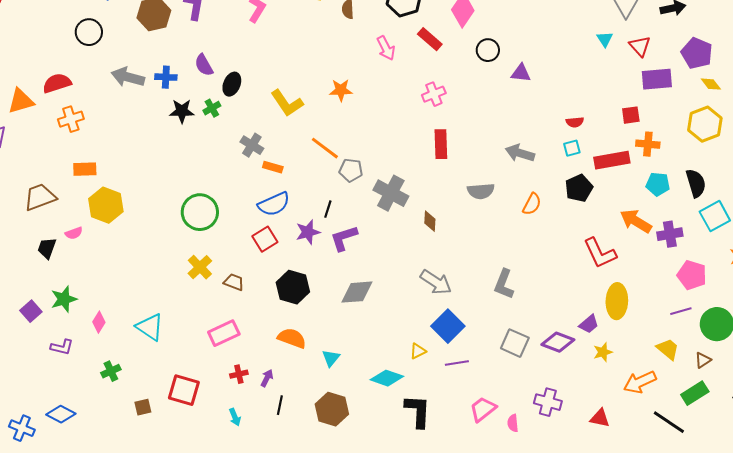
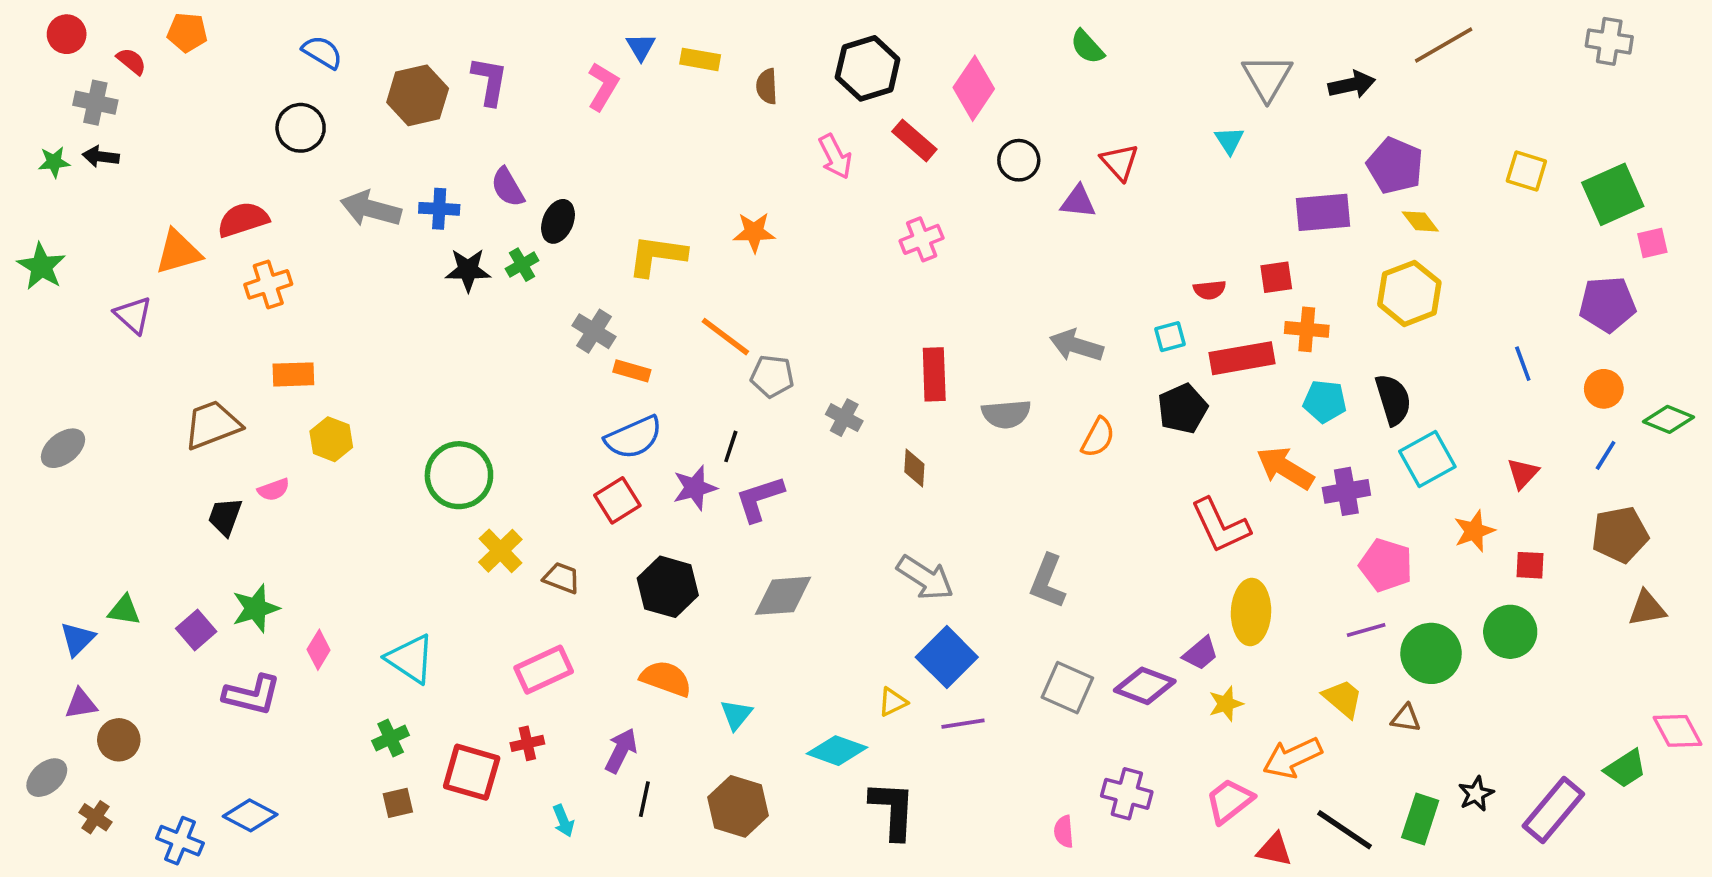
red triangle: (640, 46) -> (1120, 162), moved
yellow L-shape: (287, 103) -> (657, 256), turned 132
red semicircle: (575, 122) -> (1210, 290), moved
red rectangle: (441, 144) -> (934, 374), moved
gray cross: (391, 193) -> (844, 418), size x0.6
yellow hexagon: (106, 205) -> (331, 439), size x0.7
green circle: (200, 212) -> (459, 475), moved
purple L-shape: (62, 347) -> (252, 695), size x1.4
brown triangle: (703, 360) -> (1406, 718), turned 42
green cross: (111, 371) -> (391, 738), moved
red cross: (239, 374) -> (527, 743), moved
purple arrow: (267, 378) -> (621, 751), size x1.4
green rectangle: (695, 393) -> (1420, 819), moved, turned -40
pink trapezoid: (483, 409) -> (1229, 801), moved
red triangle: (600, 418) -> (1274, 850), moved

